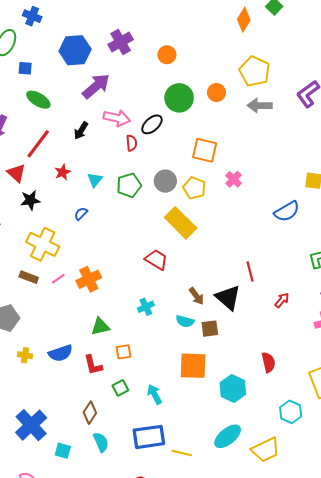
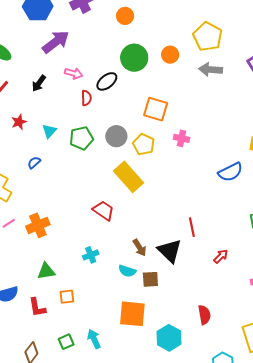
pink arrow: (117, 118) -> (74, 73), size x0.7
pink cross: (234, 179) -> (181, 138), turned -35
green square: (120, 388) -> (66, 342), moved

